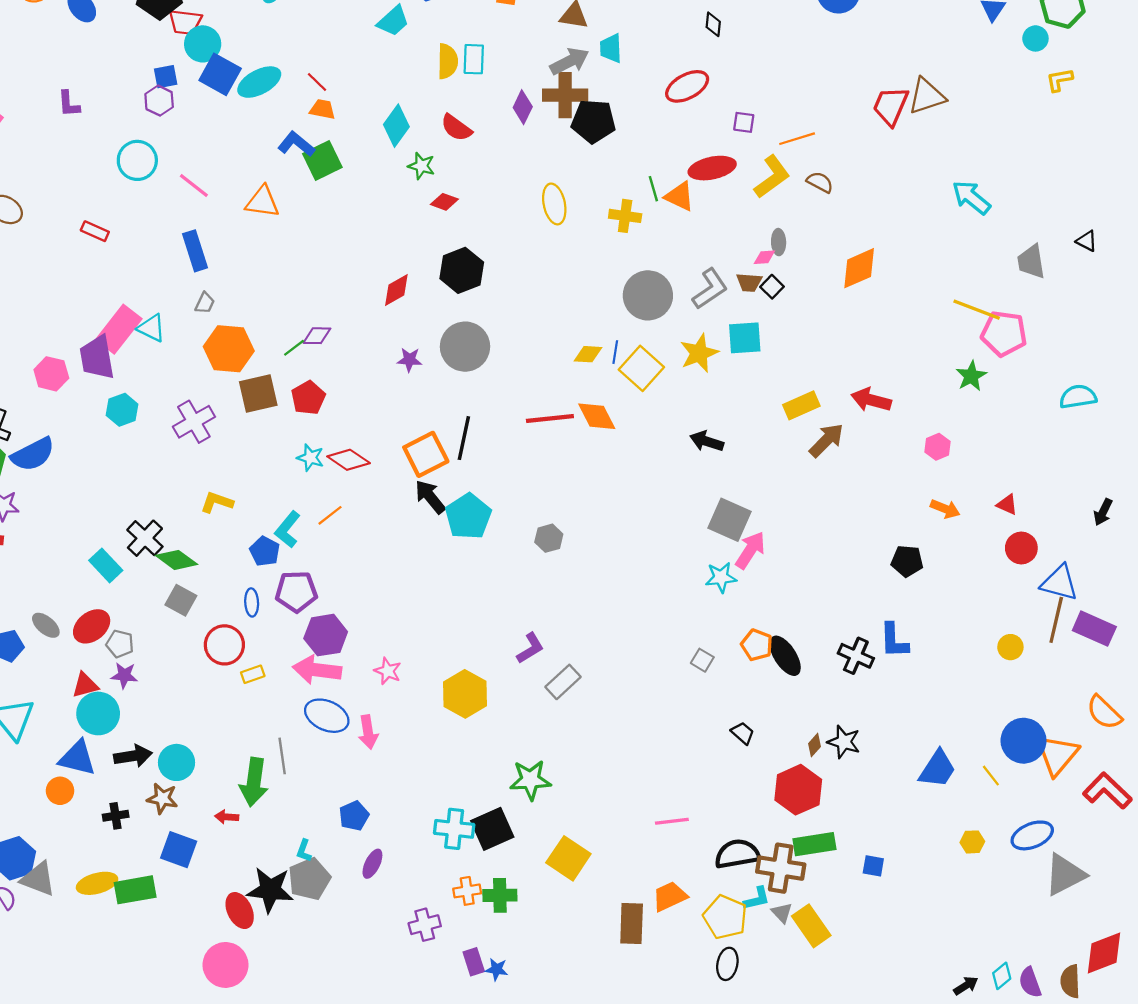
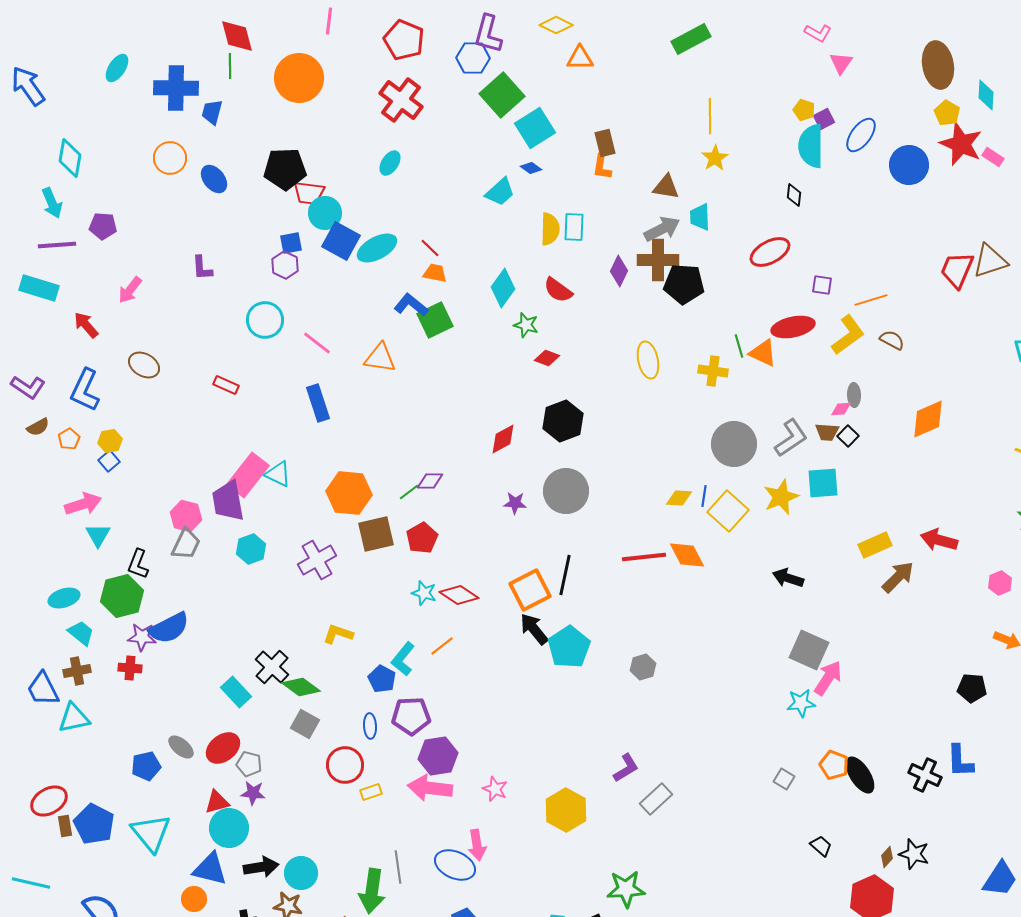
gray trapezoid: (205, 303) -> (186, 544), moved, size x1.6
blue semicircle: (33, 454) -> (169, 628), moved
blue ellipse: (327, 716) -> (455, 865), moved

